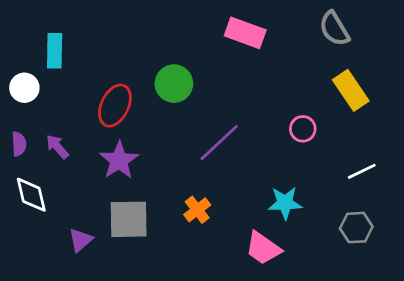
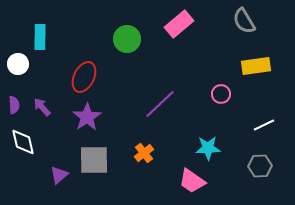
pink rectangle: (245, 33) -> (179, 24), turned -60
green circle: (174, 84) -> (127, 39), moved
yellow rectangle: (351, 90) -> (256, 66), turned -64

